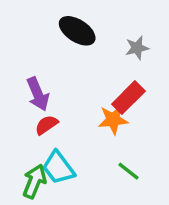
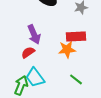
purple arrow: (38, 94) -> (34, 34), moved
red rectangle: (128, 98) -> (76, 36), turned 42

